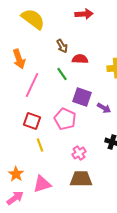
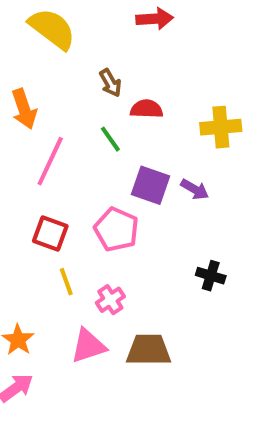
purple arrow: (104, 108) -> (195, 189), moved
pink cross: (79, 153) -> (110, 300), moved
pink triangle: (42, 184) -> (88, 346), moved

